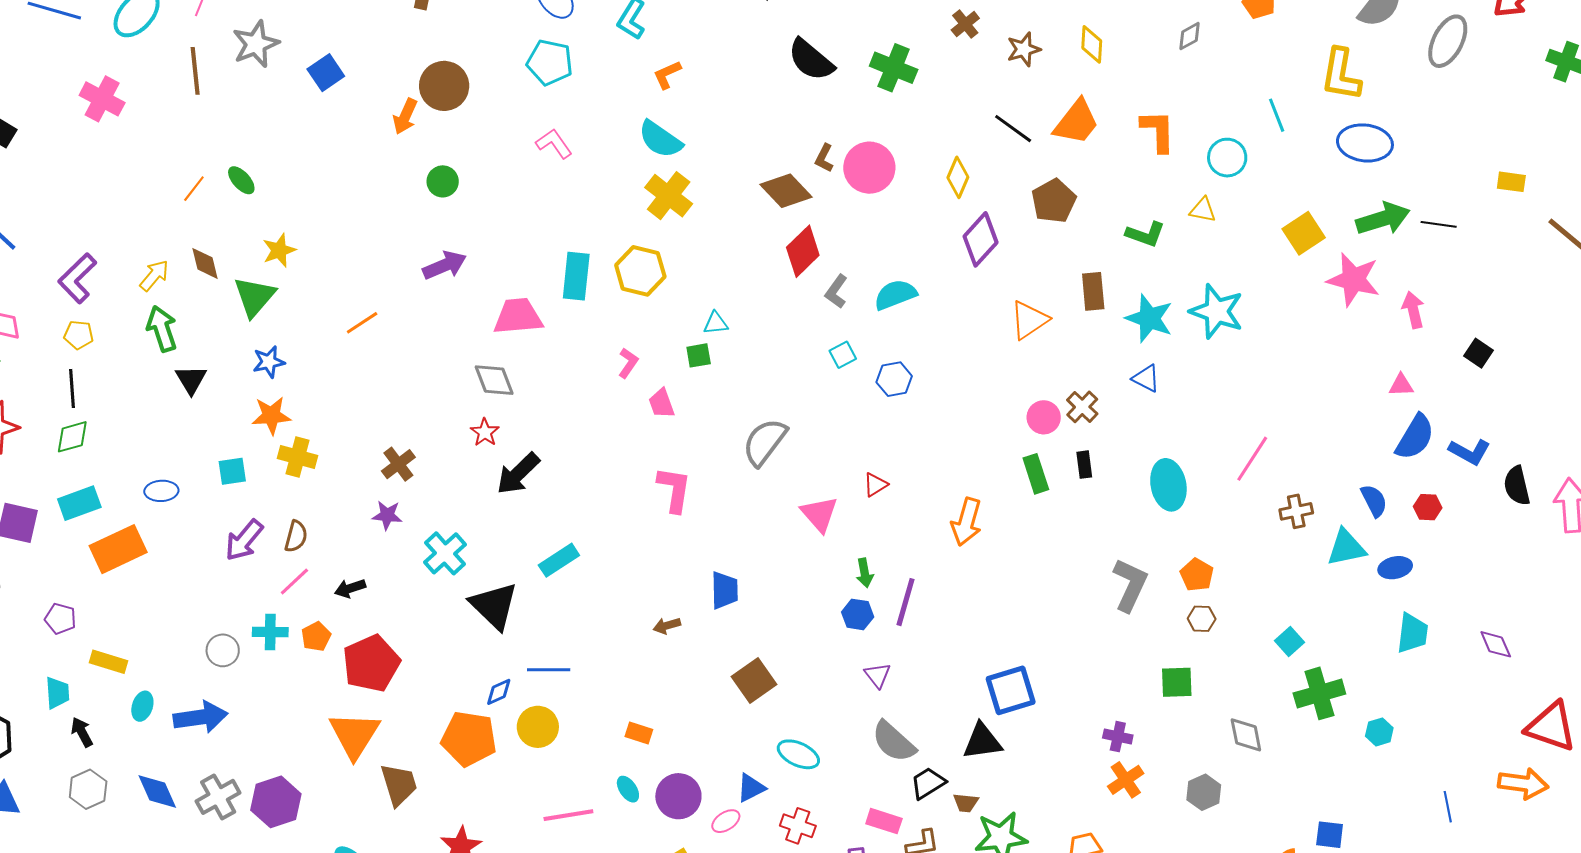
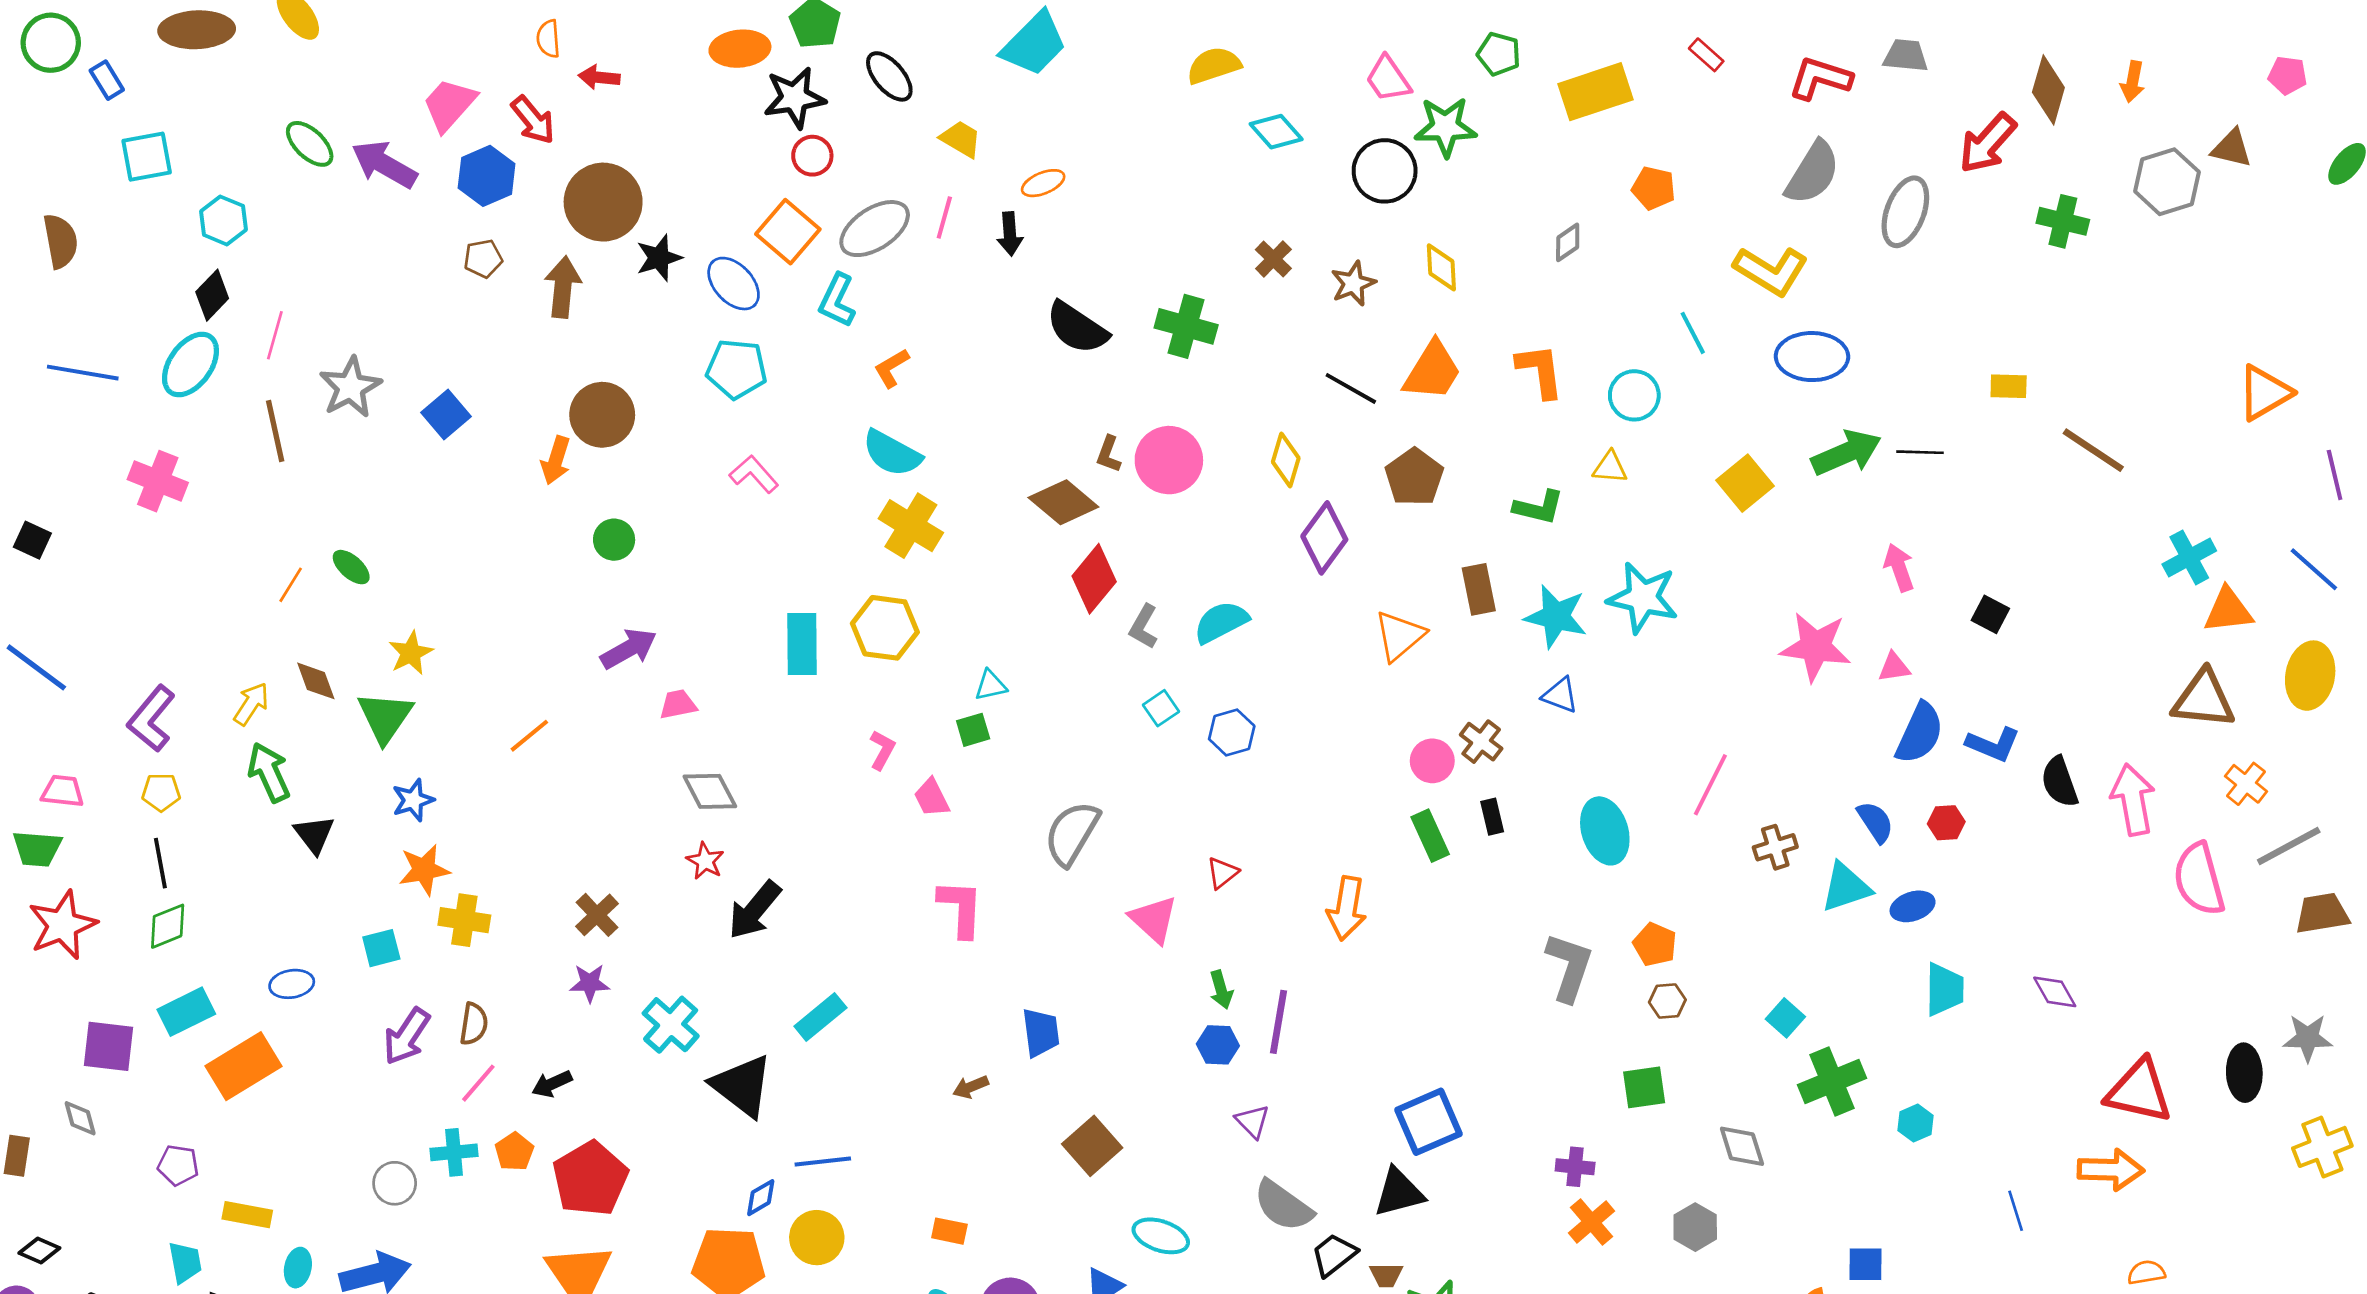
yellow L-shape: (1341, 75) -> (1771, 271), turned -62
pink star: (1353, 280) -> (1815, 647), moved
pink trapezoid: (518, 316) -> (678, 704), moved, size x0.6

